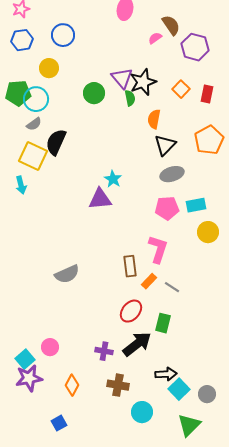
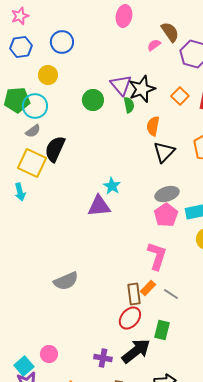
gray ellipse: (172, 174) -> (167, 194), moved
pink pentagon: (167, 208) -> (166, 215), turned -30
brown rectangle: (130, 266) -> (134, 294), moved

